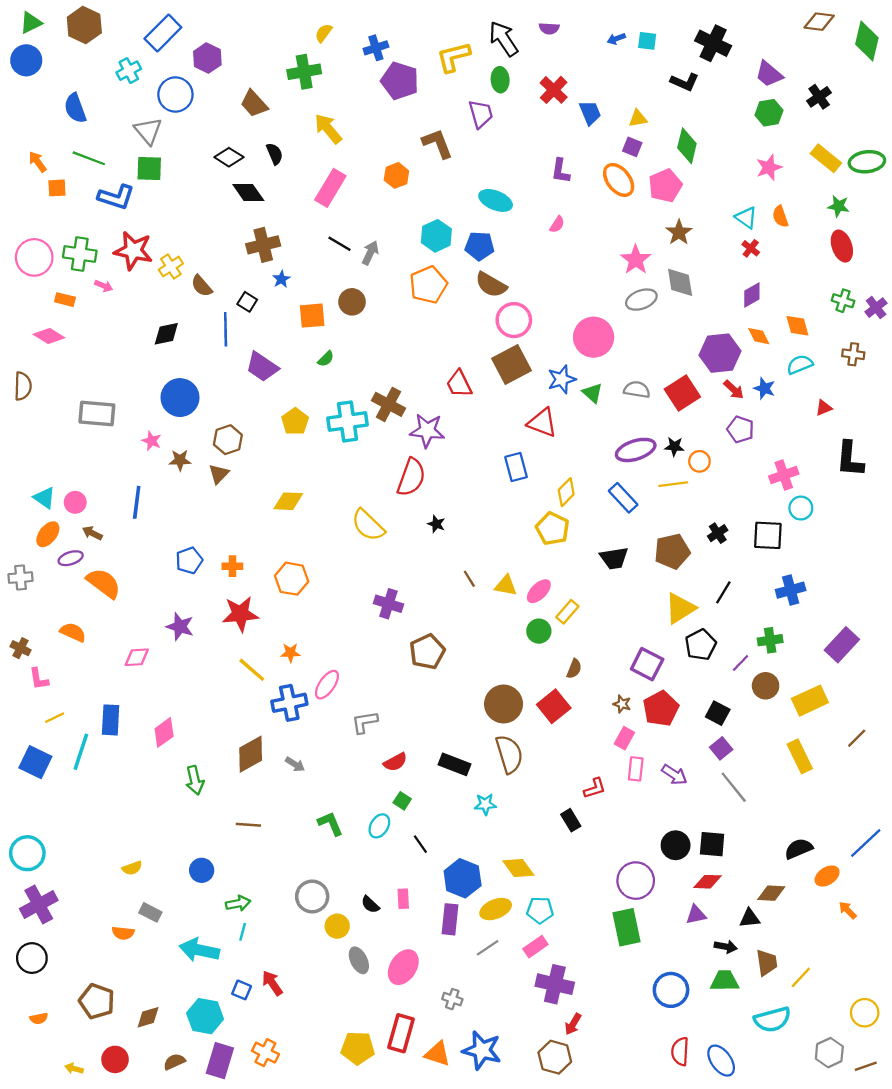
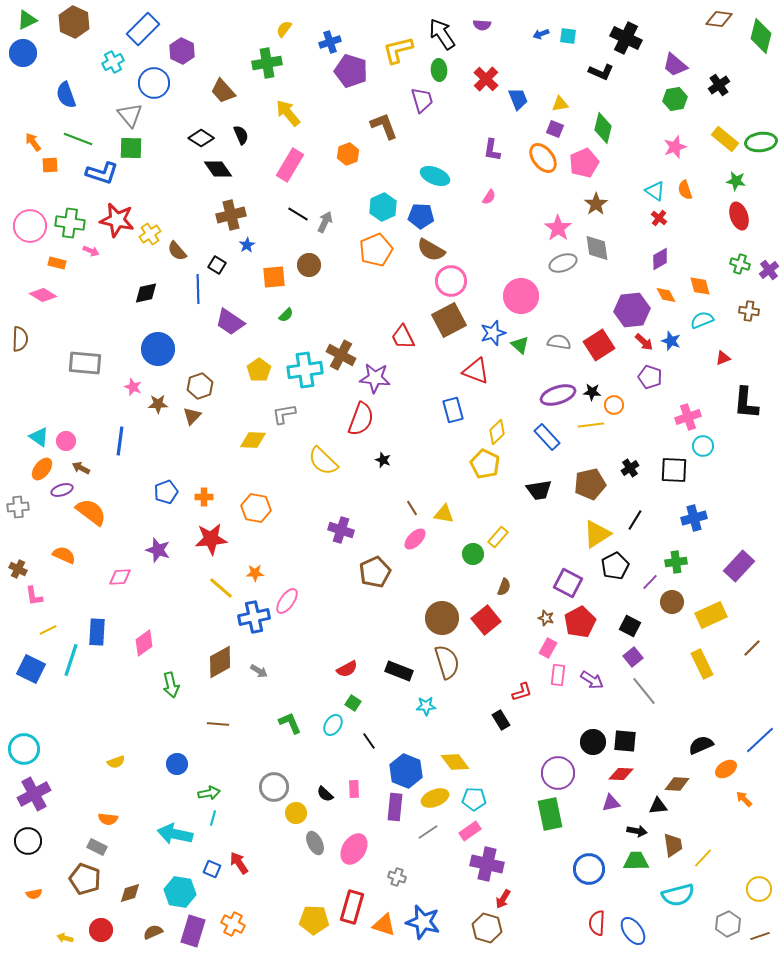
pink ellipse: (539, 591) -> (415, 539), moved
gray L-shape: (365, 722) -> (284, 414), moved
gray rectangle: (150, 912) -> (97, 847), moved

